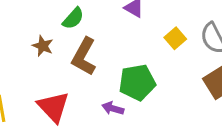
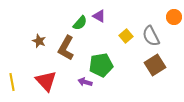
green semicircle: (73, 18) -> (80, 23), moved

